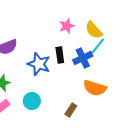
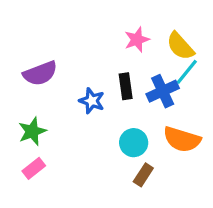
blue star: (39, 64) -> (92, 101), size x0.7
cyan circle: (32, 101) -> (134, 143), moved

